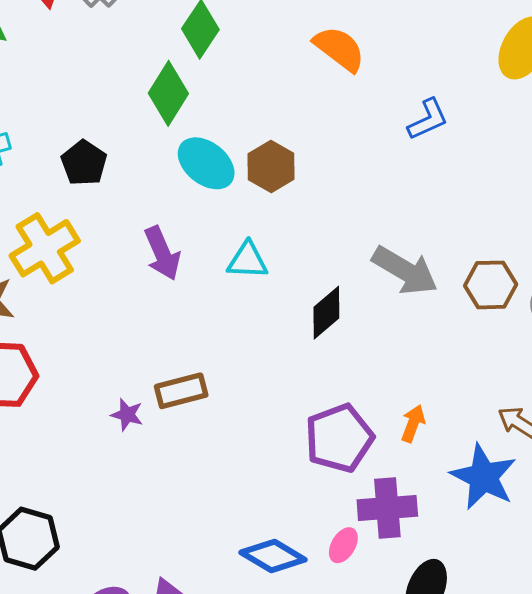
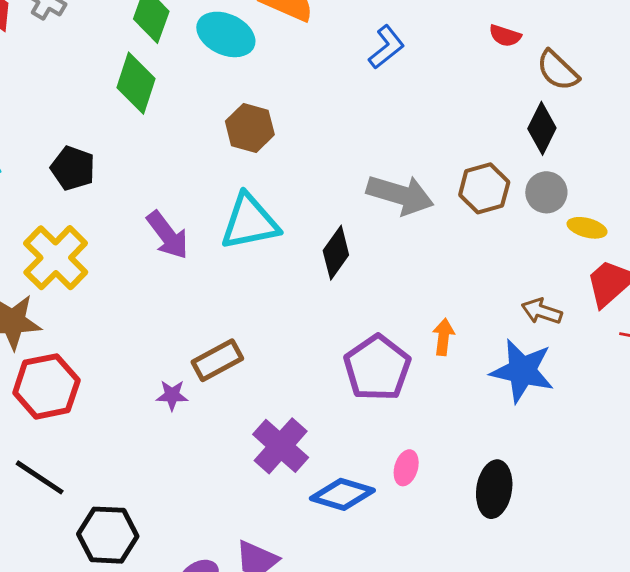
cyan ellipse: (206, 163) -> (226, 34), moved
cyan triangle: (248, 260) -> (250, 222), size x1.5
purple cross: (387, 508) -> (281, 446), moved, turned -30

